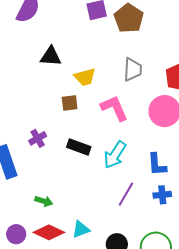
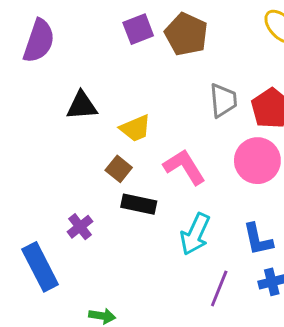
gray trapezoid: (133, 70) -> (223, 100), moved
brown square: (70, 103) -> (119, 169), turned -36
black rectangle: (79, 147) -> (139, 204), moved

